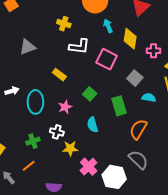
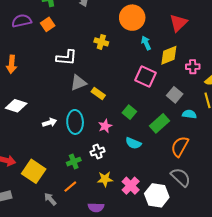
yellow diamond: (130, 39) -> (169, 55), turned 60
white L-shape: (79, 46) -> (67, 58), moved
gray triangle: (27, 47) -> (78, 83), moved
white arrow: (12, 91) -> (49, 123), moved
green rectangle: (119, 106) -> (159, 123), turned 66
cyan semicircle: (92, 125) -> (133, 143), turned -49
white cross: (57, 132) -> (98, 152), turned -32
yellow star: (70, 148) -> (105, 179), moved

